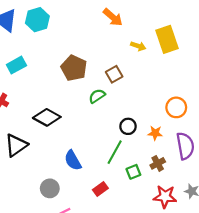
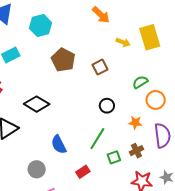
cyan hexagon: (37, 20) -> (41, 26), moved
green semicircle: (97, 96) -> (140, 82), moved
black circle: (128, 126) -> (107, 106), moved

